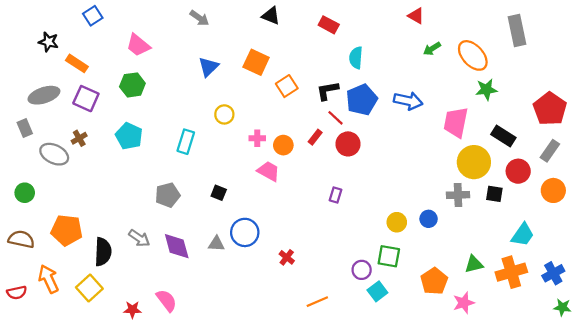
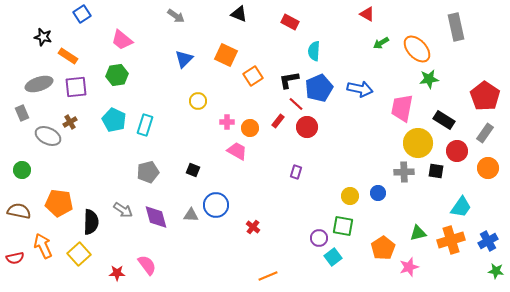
purple square: (86, 99) -> (76, 87), turned -30
cyan rectangle: (186, 142) -> (145, 125), moved
orange line: (317, 302) -> (268, 276), moved

